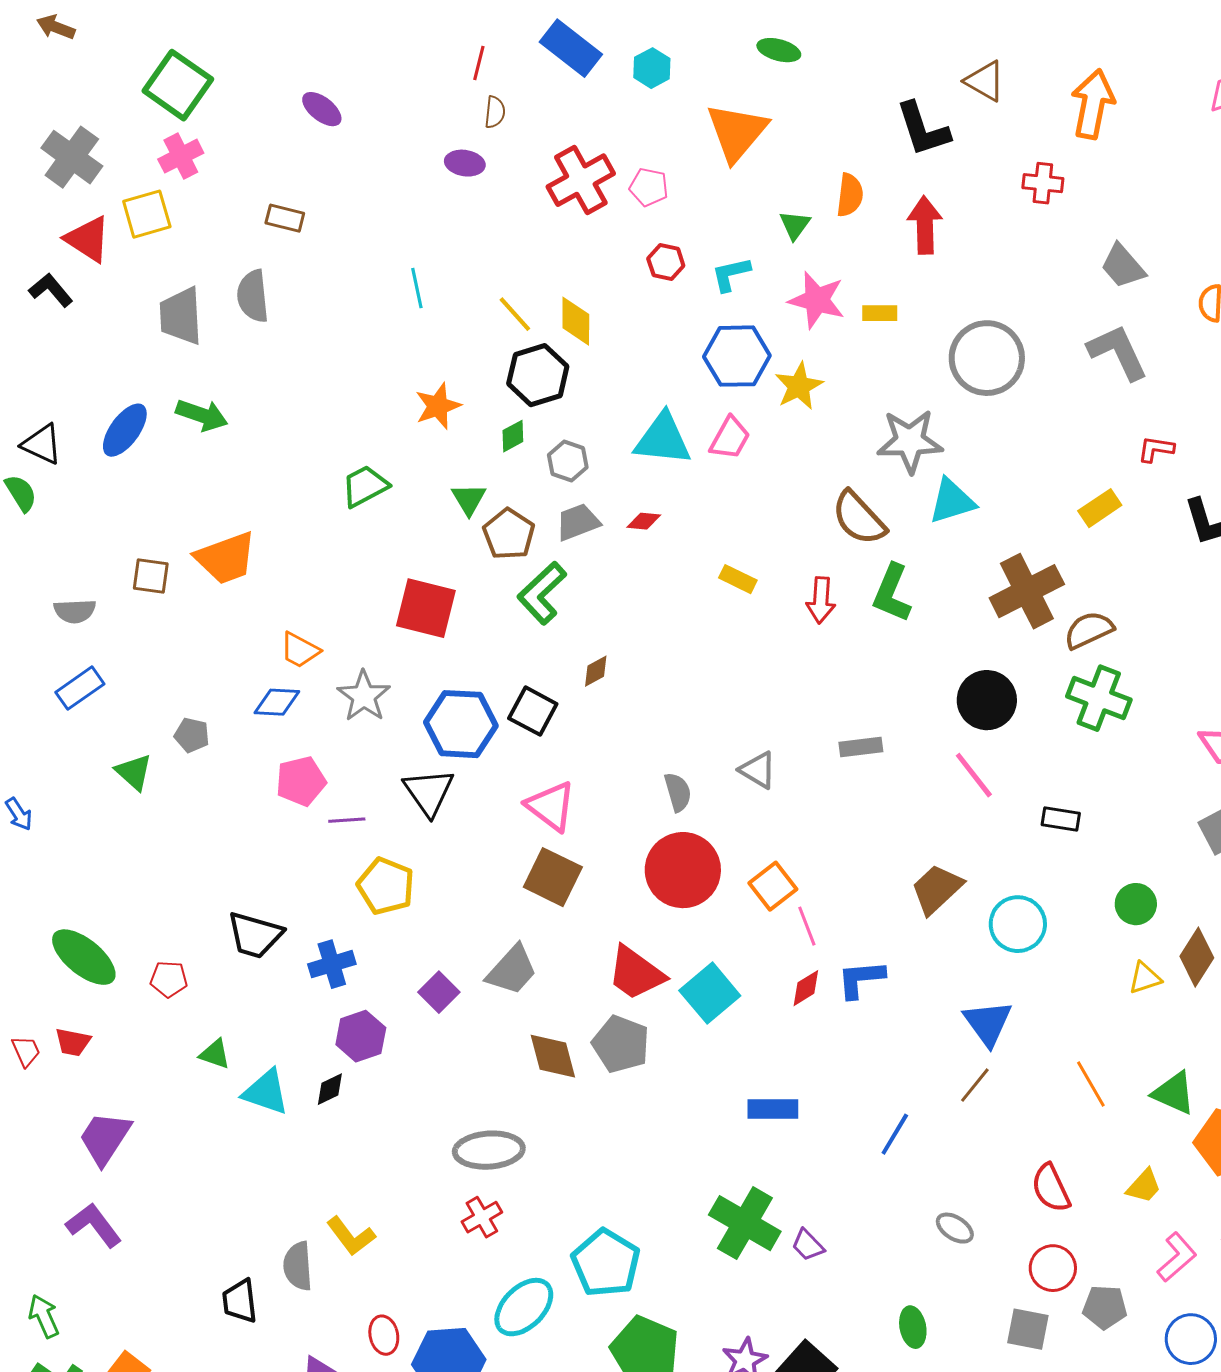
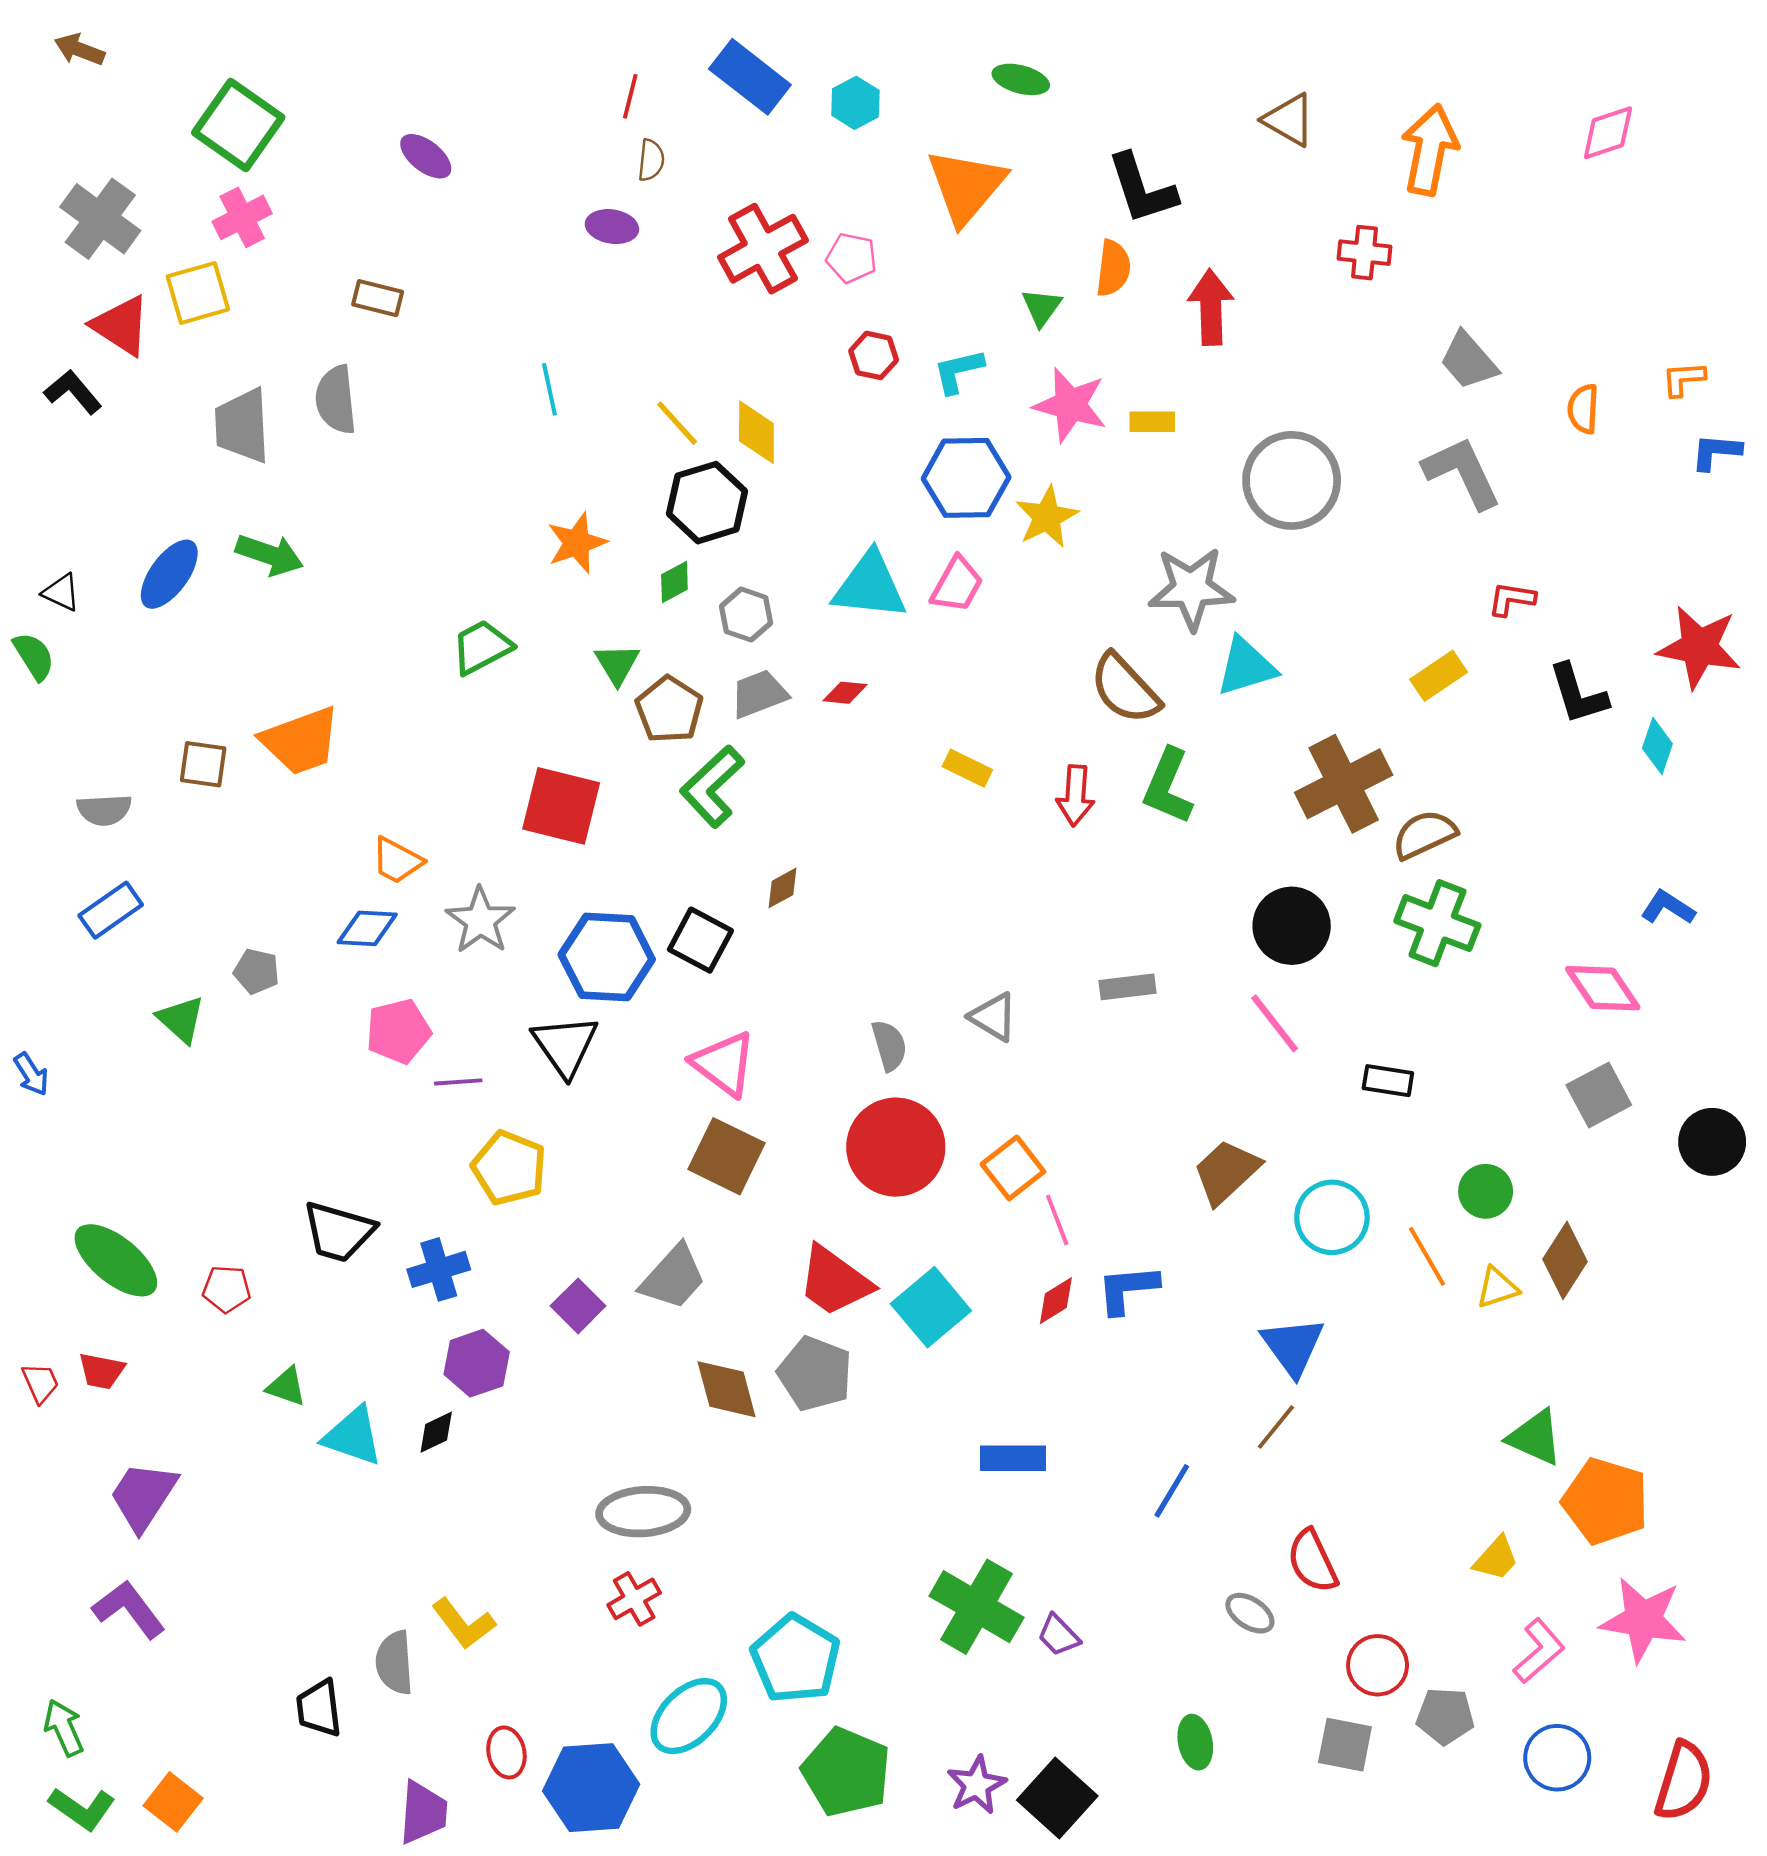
black L-shape: (923, 129) -> (1142, 189), moved
black triangle: (42, 444) -> (61, 592), size x0.7
orange line: (1091, 1084) -> (1427, 1256), moved
red semicircle: (1051, 1188) -> (1312, 1561), moved

